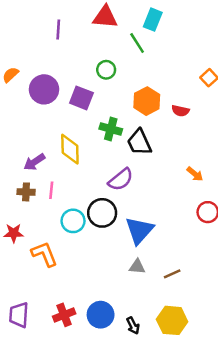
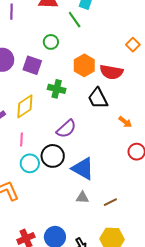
red semicircle: (180, 111) -> (111, 72), size x1.6
black trapezoid: (139, 142) -> (98, 98), moved
yellow diamond: (70, 149) -> (25, 106), turned 60
pink line: (51, 190) -> (21, 139), moved
blue triangle: (139, 230) -> (83, 168), turned -40

